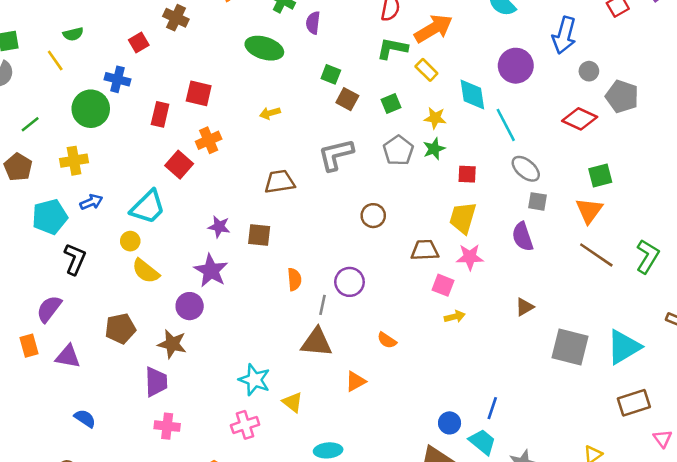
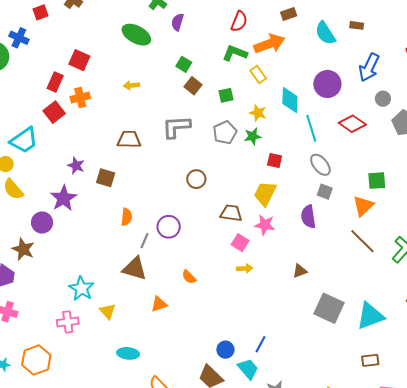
red rectangle: (160, 114) -> (55, 82), moved
red diamond: (580, 119) -> (352, 124), moved
brown rectangle: (634, 403) -> (370, 360), size x0.7

